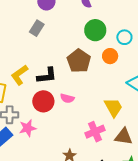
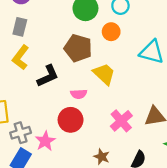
yellow L-shape: (20, 75) -> (21, 57), moved
red circle: (43, 101) -> (71, 120), moved
yellow trapezoid: (113, 107) -> (104, 74), moved

